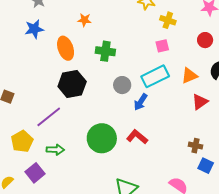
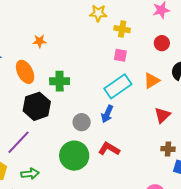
pink square: (162, 46) -> (120, 55), turned 32
green cross: (105, 51) -> (60, 81), moved
gray circle: (122, 85) -> (82, 122), moved
red triangle: (200, 102) -> (162, 115), moved

